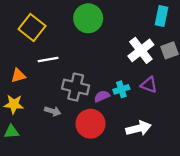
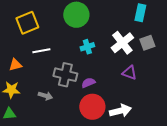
yellow square: (32, 27) -> (27, 23), turned 30
cyan cross: (121, 89) -> (87, 47), moved
red circle: (90, 124) -> (92, 107), moved

